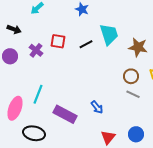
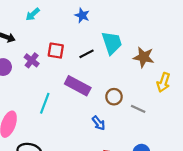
brown circle: (131, 76) -> (114, 97), moved
cyan line: (38, 94) -> (45, 103), moved
purple rectangle: (65, 114) -> (78, 86), moved

